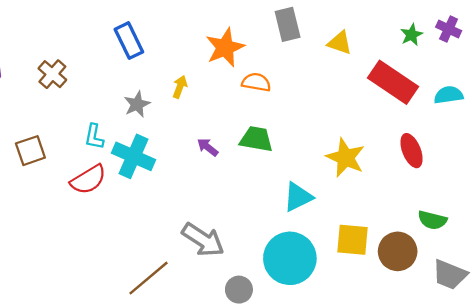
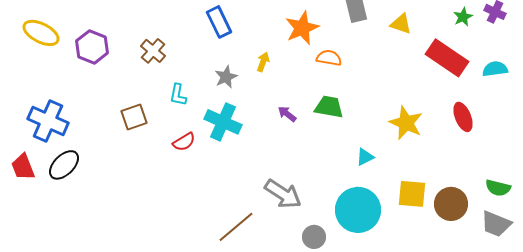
cyan L-shape: (94, 137) -> (178, 95), moved
red semicircle: (88, 180) -> (184, 142), size x0.7
cyan triangle: (298, 197) -> (365, 157), size x0.7
green semicircle: (432, 220) -> (498, 188), moved

